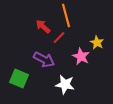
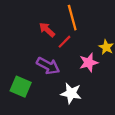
pink star: (81, 57) -> (89, 63), turned 30

